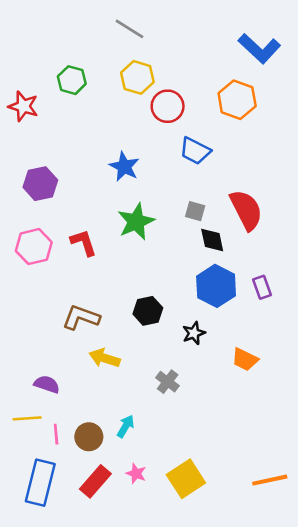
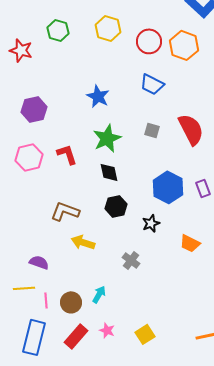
red circle: (168, 106) -> (149, 41), moved
black diamond: (212, 240) -> (109, 172), moved
yellow square: (186, 479) -> (145, 334), size x0.7

